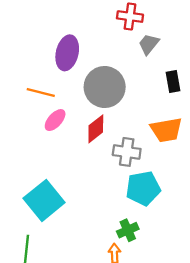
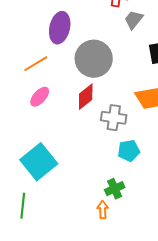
orange line: (41, 93) -> (36, 64), turned -45
pink ellipse: (55, 120) -> (40, 97), moved
cyan pentagon: (143, 188) -> (129, 151), size x0.7

